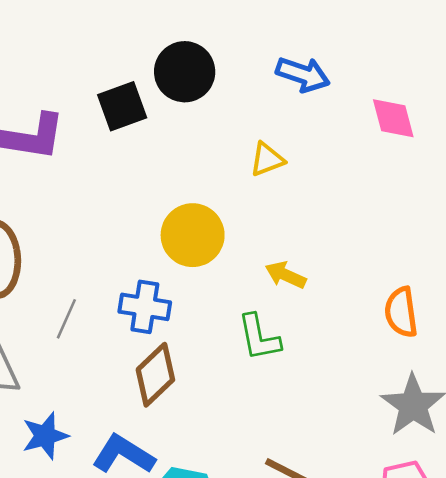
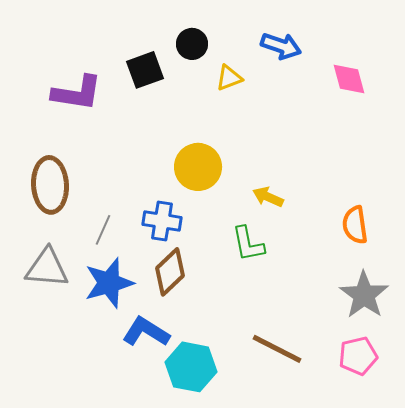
black circle: (185, 72) -> (192, 44), size x0.7
yellow triangle: (267, 159) -> (229, 78), moved
blue star: (45, 436) -> (109, 283), moved, size x1.4

